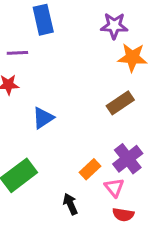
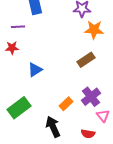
pink triangle: (114, 187) -> (103, 116), moved
black arrow: (70, 204) -> (53, 127), size x1.5

